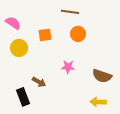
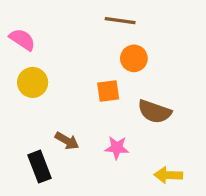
orange square: (45, 35) -> (108, 91), moved
pink star: (68, 67) -> (117, 148), moved
brown semicircle: (102, 76) -> (155, 112), moved

